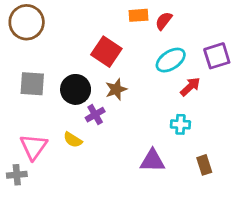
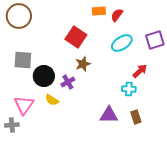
red arrow: (190, 87) -> (140, 71), moved
black circle: (76, 89) -> (44, 76), moved
brown rectangle: (204, 165) -> (136, 117), moved

